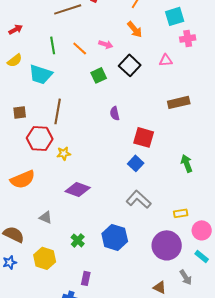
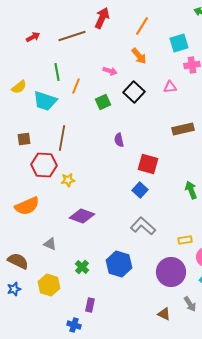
red arrow: (16, 29) -> (33, 37), moved
orange line: (80, 48) -> (76, 86), moved, turned 70

